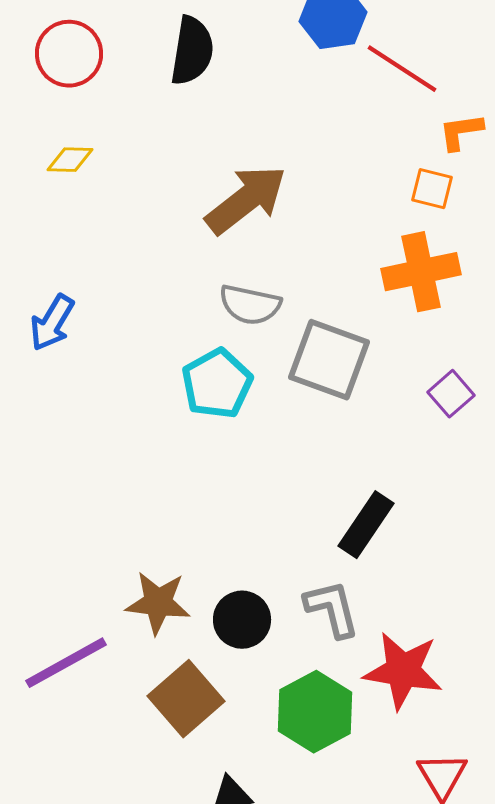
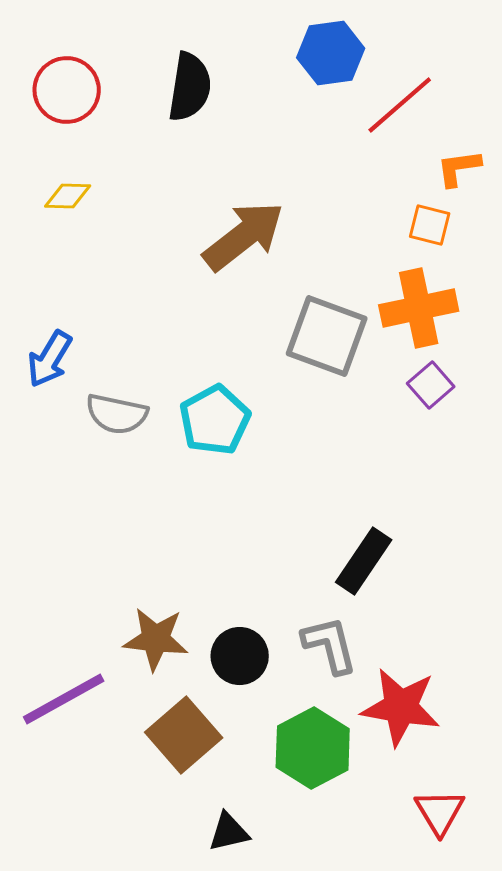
red line: (402, 69) -> (400, 105), turned -74
gray semicircle: (250, 305) -> (117, 414), moved
gray square: (329, 360) -> (327, 336), moved
purple square: (451, 394) -> (431, 385), moved

